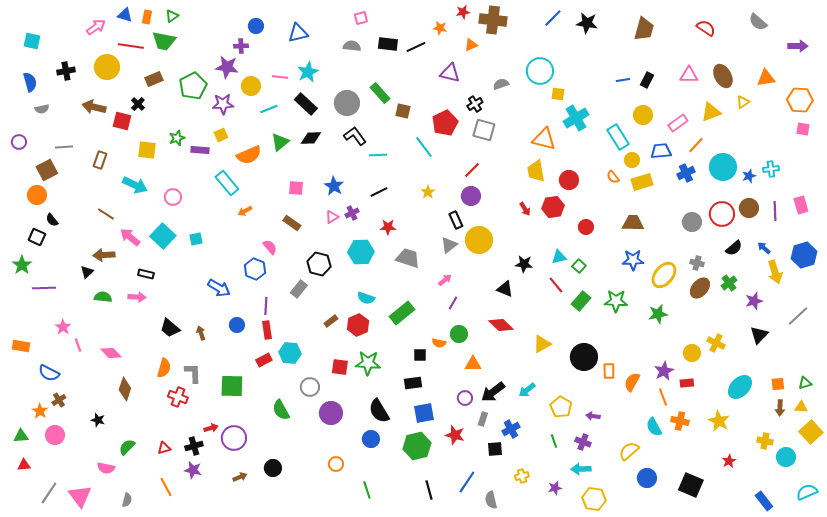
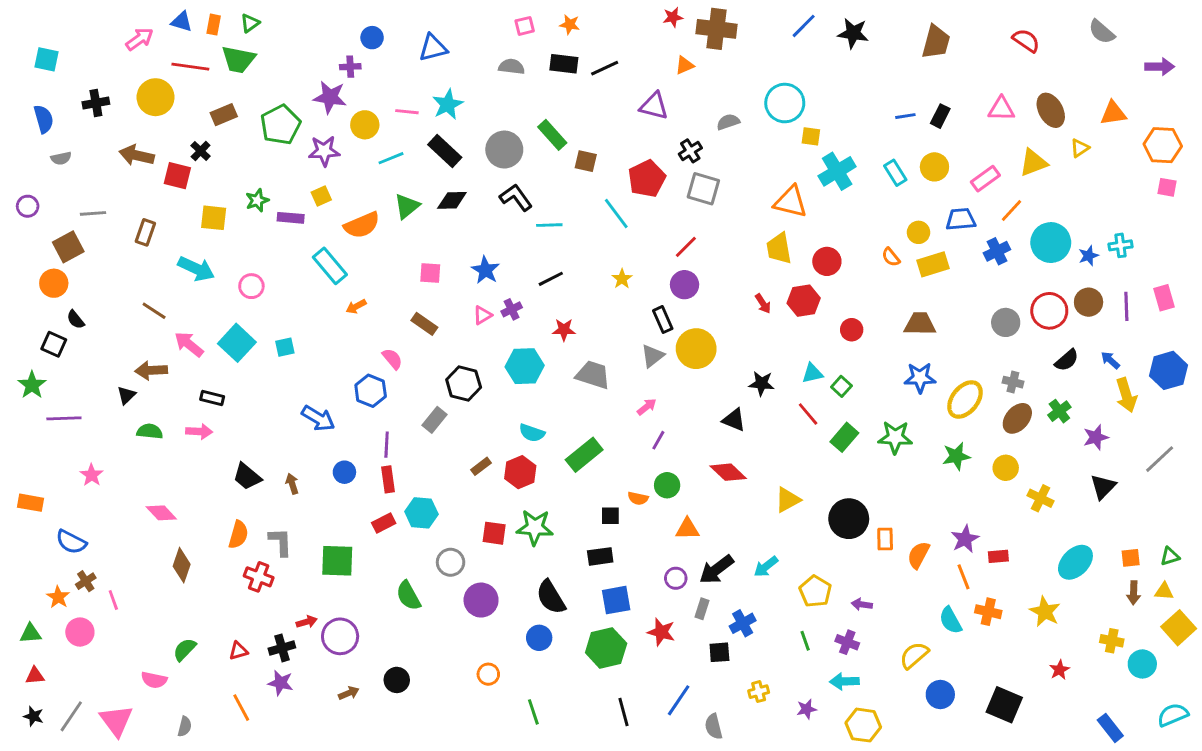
orange star: (440, 28) -> (570, 25), moved
cyan rectangle: (618, 137) -> (895, 173), moved, size x0.7
pink line: (78, 345) -> (113, 600), moved
yellow circle: (692, 353) -> (1006, 468), moved
black star: (98, 420) -> (33, 716), moved

